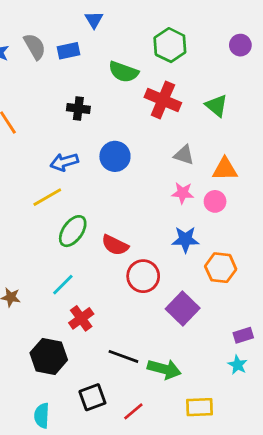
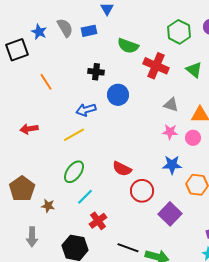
green hexagon: (170, 45) -> (179, 32), moved
blue circle: (115, 156) -> (118, 95), moved
green ellipse: (73, 231) -> (74, 172), moved

